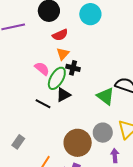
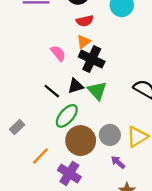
black cross: (73, 68) -> (92, 59), size x1.6
green ellipse: (57, 78) -> (67, 116), moved
green triangle: (106, 96) -> (97, 91), moved
purple arrow: (115, 156) -> (118, 162), turned -56

